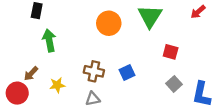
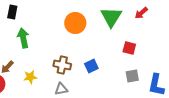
red arrow: (198, 12) -> (141, 13), moved
gray square: (174, 84) -> (132, 76), turned 32

